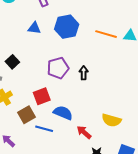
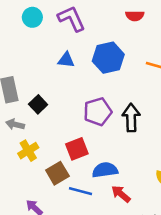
black arrow: (84, 73) -> (131, 118), size x1.5
blue semicircle: (63, 113) -> (105, 170), turned -30
red arrow: (84, 132) -> (121, 194), moved

